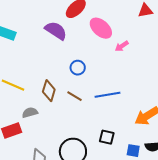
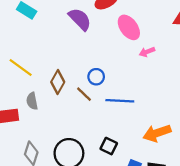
blue circle: (78, 68) -> (96, 77), moved
gray semicircle: (30, 113) -> (32, 101), turned -98

